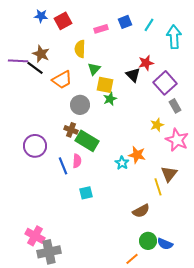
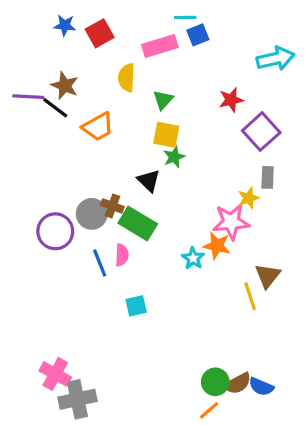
cyan line: (149, 25) -> (185, 17), moved, turned 56
pink rectangle: (101, 29) -> (160, 46), size x1.5
cyan arrow: (174, 37) -> (275, 59), turned 80
green triangle: (94, 69) -> (163, 100), moved
black triangle: (133, 75) -> (149, 181), moved
gray circle: (80, 105) -> (92, 214), moved
gray rectangle: (175, 106) -> (268, 177), moved, turned 32
pink star: (177, 140) -> (231, 222), moved, turned -30
brown semicircle: (141, 211) -> (237, 383), moved
green circle: (148, 241) -> (215, 382), moved

